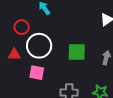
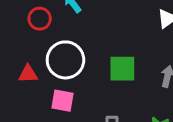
red circle: (22, 27) -> (40, 19), moved

